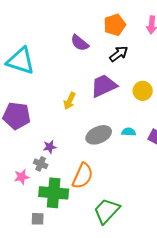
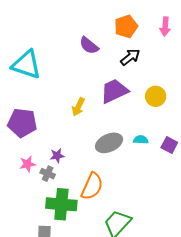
pink star: (22, 177) -> (28, 164), moved

